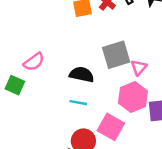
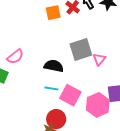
pink hexagon: (133, 97) -> (98, 105), moved
pink square: (111, 127) -> (70, 95), moved

